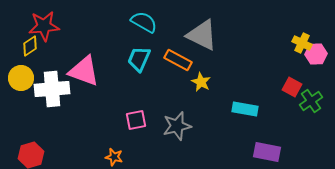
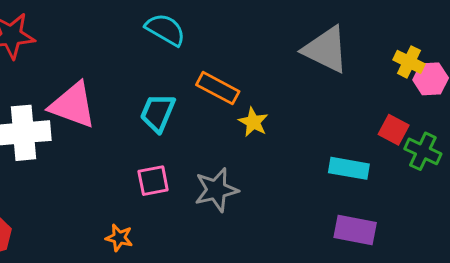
gray triangle: (202, 35) -> (326, 50), moved
cyan trapezoid: (139, 59) -> (158, 113), moved
green cross: (311, 101) -> (423, 151), turned -30
cyan rectangle: (245, 109) -> (349, 168), moved

